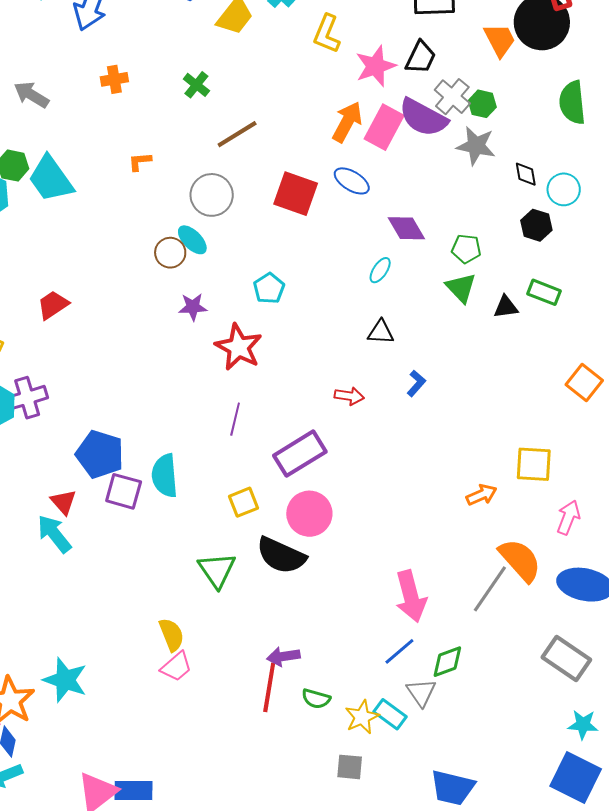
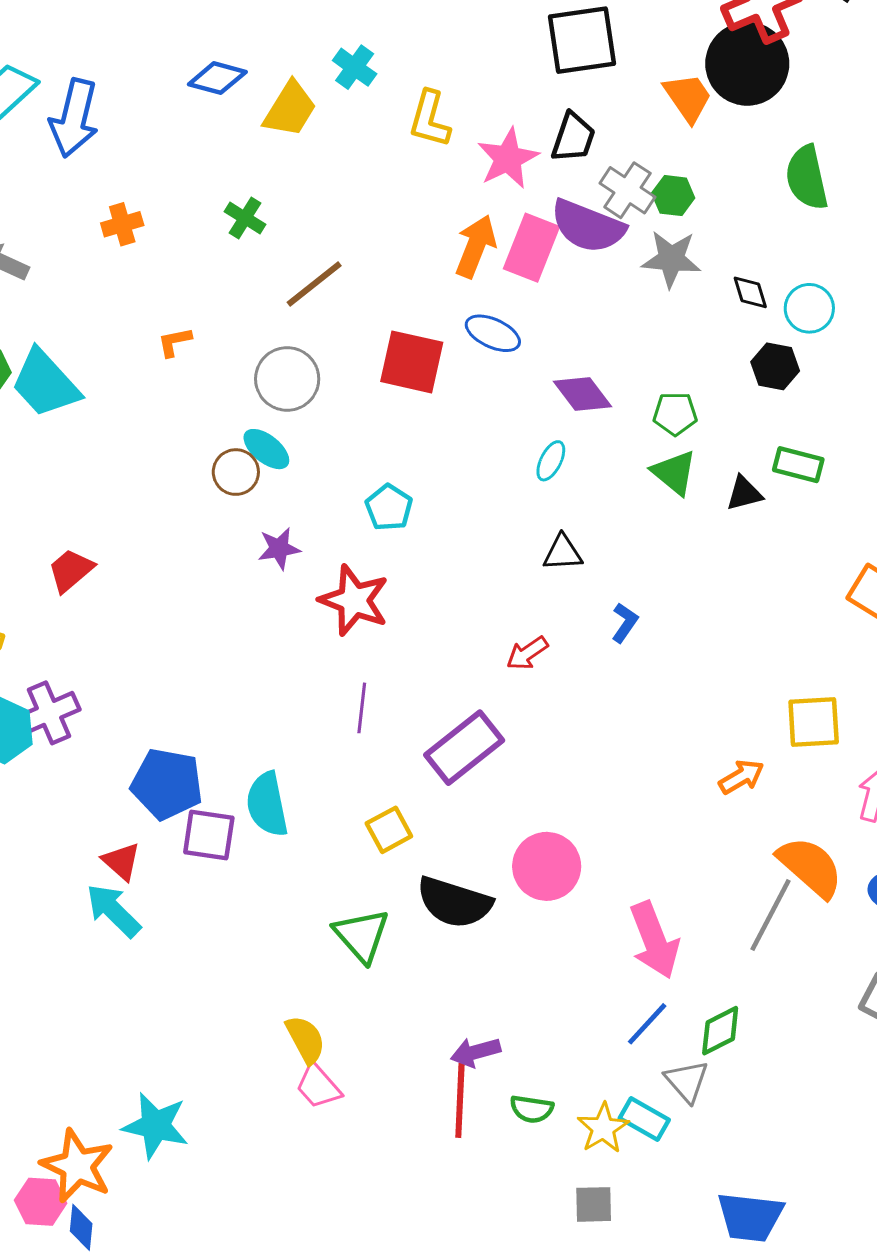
red arrow: (349, 396) -> (527, 653), turned 144
pink circle: (309, 514) -> (547, 866), moved
pink trapezoid: (176, 667) -> (318, 1086), turned 96

